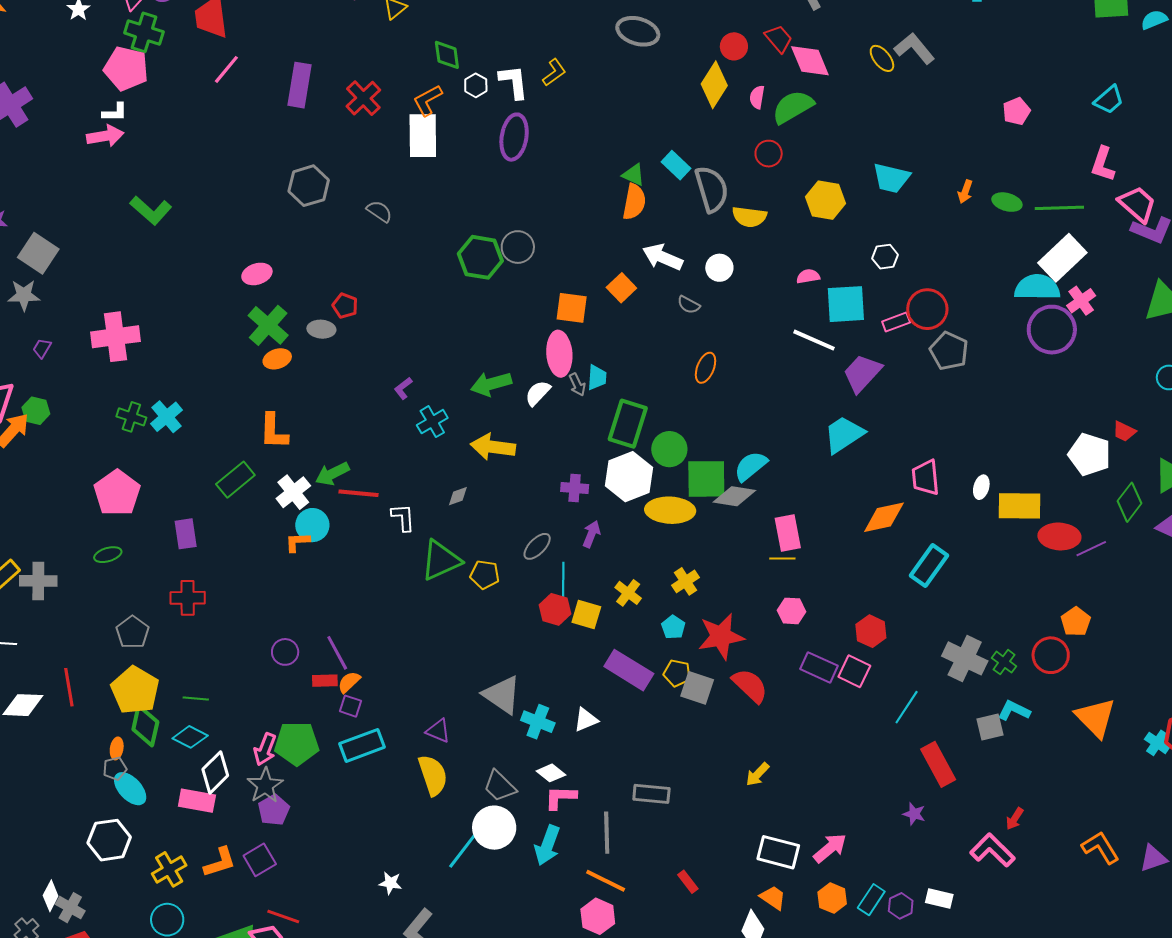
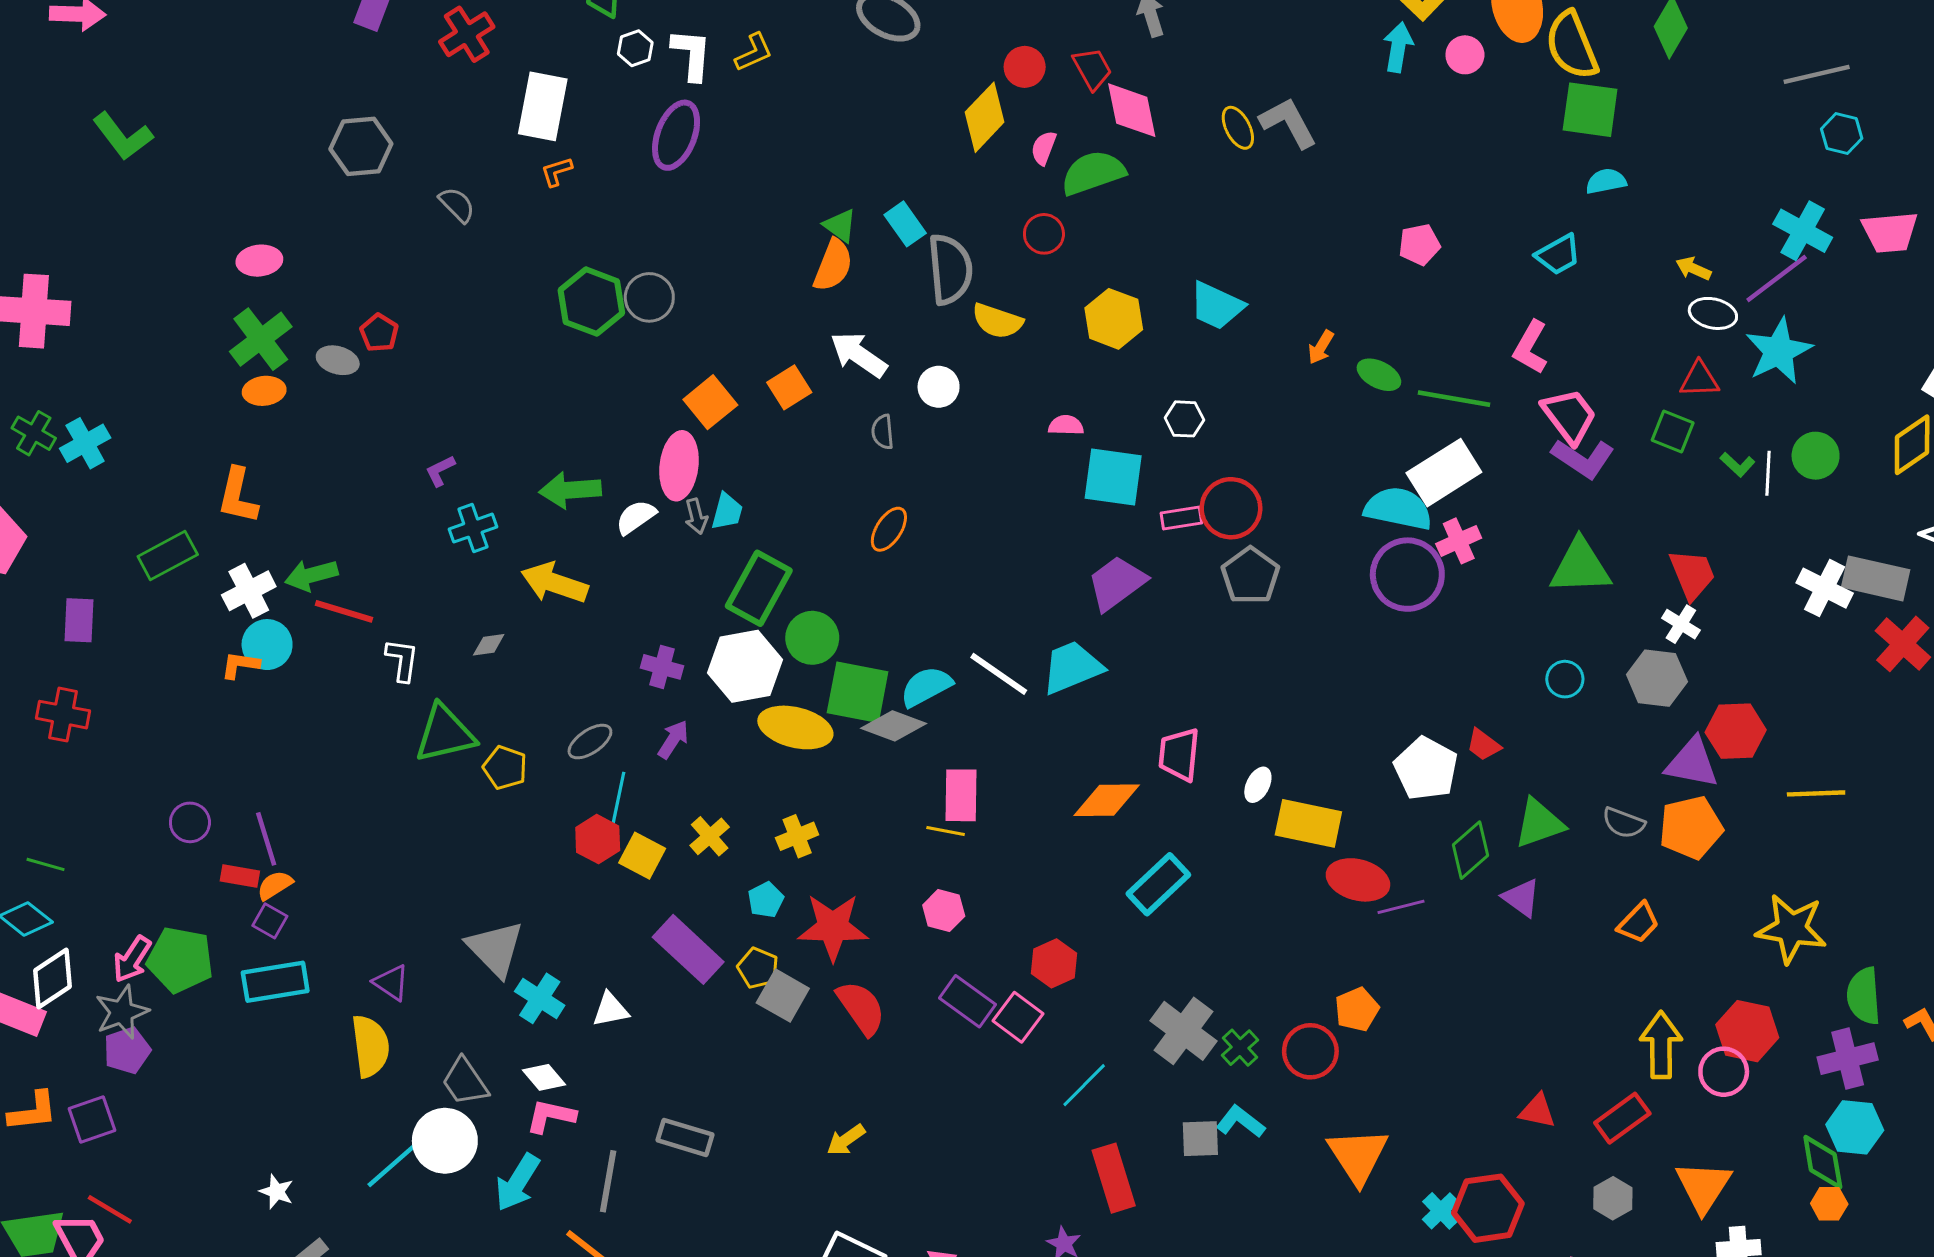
cyan semicircle: (1154, 20) -> (1606, 181), moved
orange L-shape: (428, 100) -> (556, 172), moved, size x0.7
gray semicircle: (689, 305) -> (883, 432), turned 45
orange square: (572, 308) -> (710, 402), turned 32
white line: (814, 340) -> (999, 674), moved

